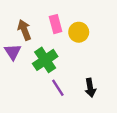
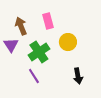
yellow circle: (79, 32) -> (68, 42), moved
purple line: (58, 88) -> (34, 76), moved

